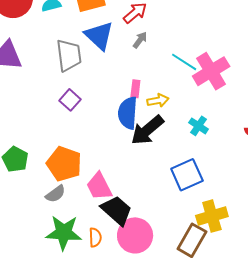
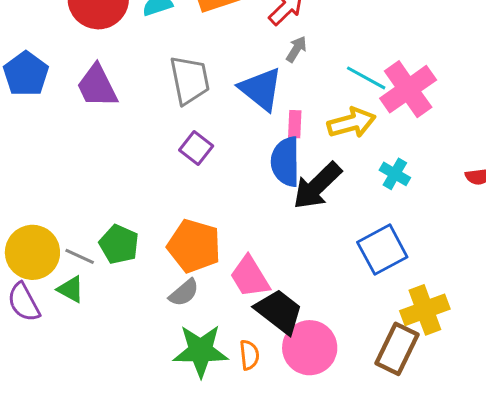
blue triangle: (99, 36) -> (261, 89), moved
yellow arrow: (158, 100) -> (352, 123), moved, size x1.4

